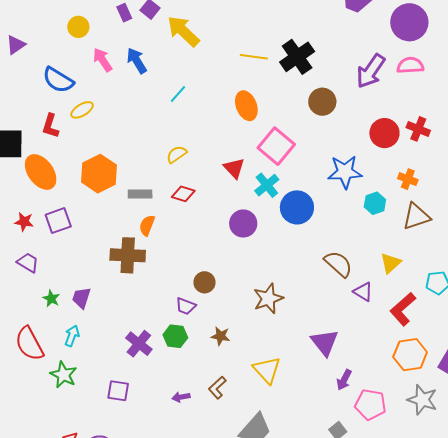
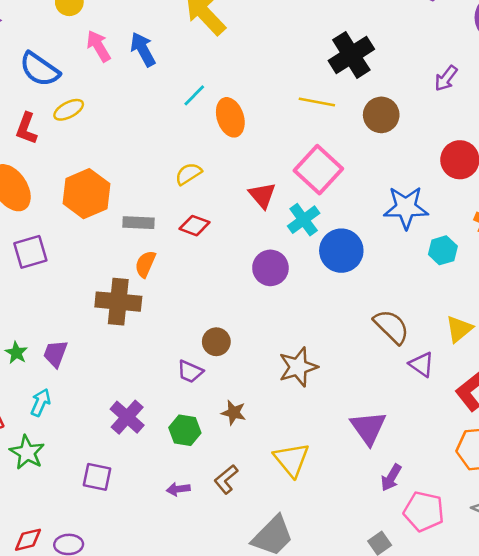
yellow line: (254, 57) -> (317, 102), moved
purple arrow: (371, 71) -> (446, 78), size x0.6
orange ellipse: (246, 106) -> (230, 117), moved
green hexagon: (175, 336) -> (185, 430), moved

